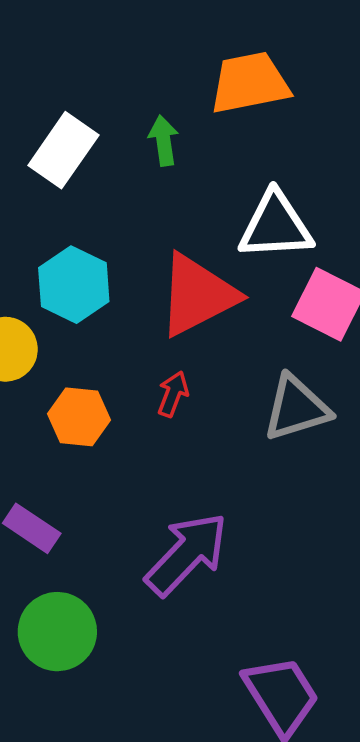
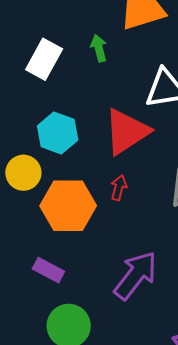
orange hexagon: (79, 417) -> (68, 206), size x1.6

